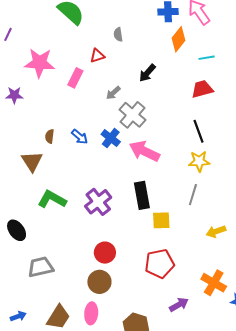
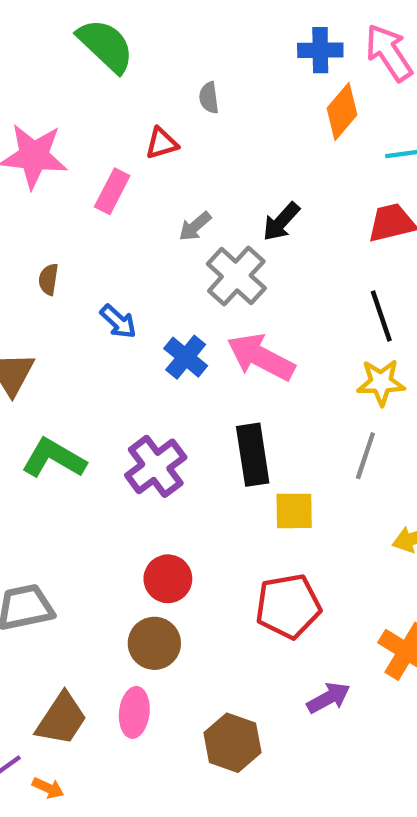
black arrow: (147, 73) -> (281, 222), moved
brown semicircle: (50, 136) -> (48, 279), moved
blue cross: (111, 138) -> (186, 357), moved

